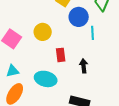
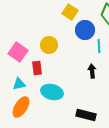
red rectangle: (61, 55) -> (37, 68), moved
black arrow: (84, 66) -> (92, 71), moved

